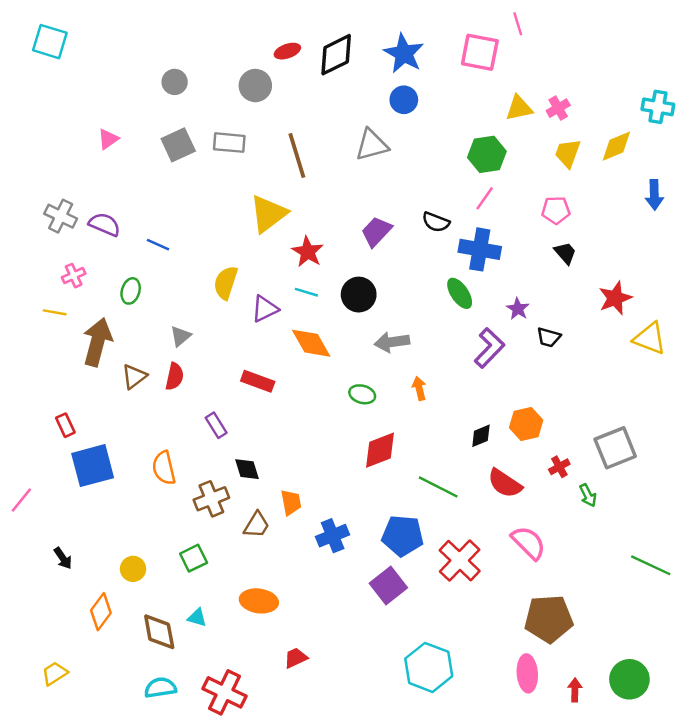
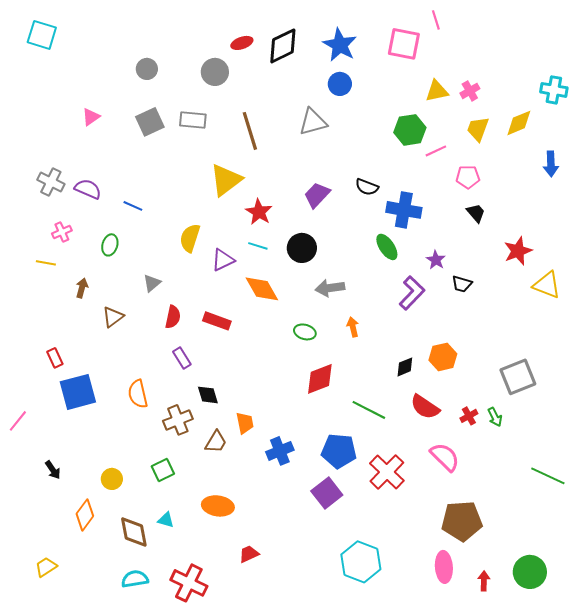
pink line: (485, 198) -> (436, 151), moved, turned 30
brown arrow: (97, 342) -> (82, 288), size x0.5
red semicircle: (175, 376) -> (173, 317), moved
red cross: (559, 467) -> (469, 416), moved

